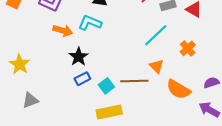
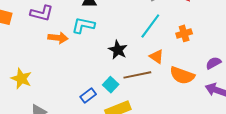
orange cross: (188, 48) -> (184, 33), turned 35
black star: (79, 57) -> (118, 50), moved
blue rectangle: (82, 79) -> (88, 96), moved

